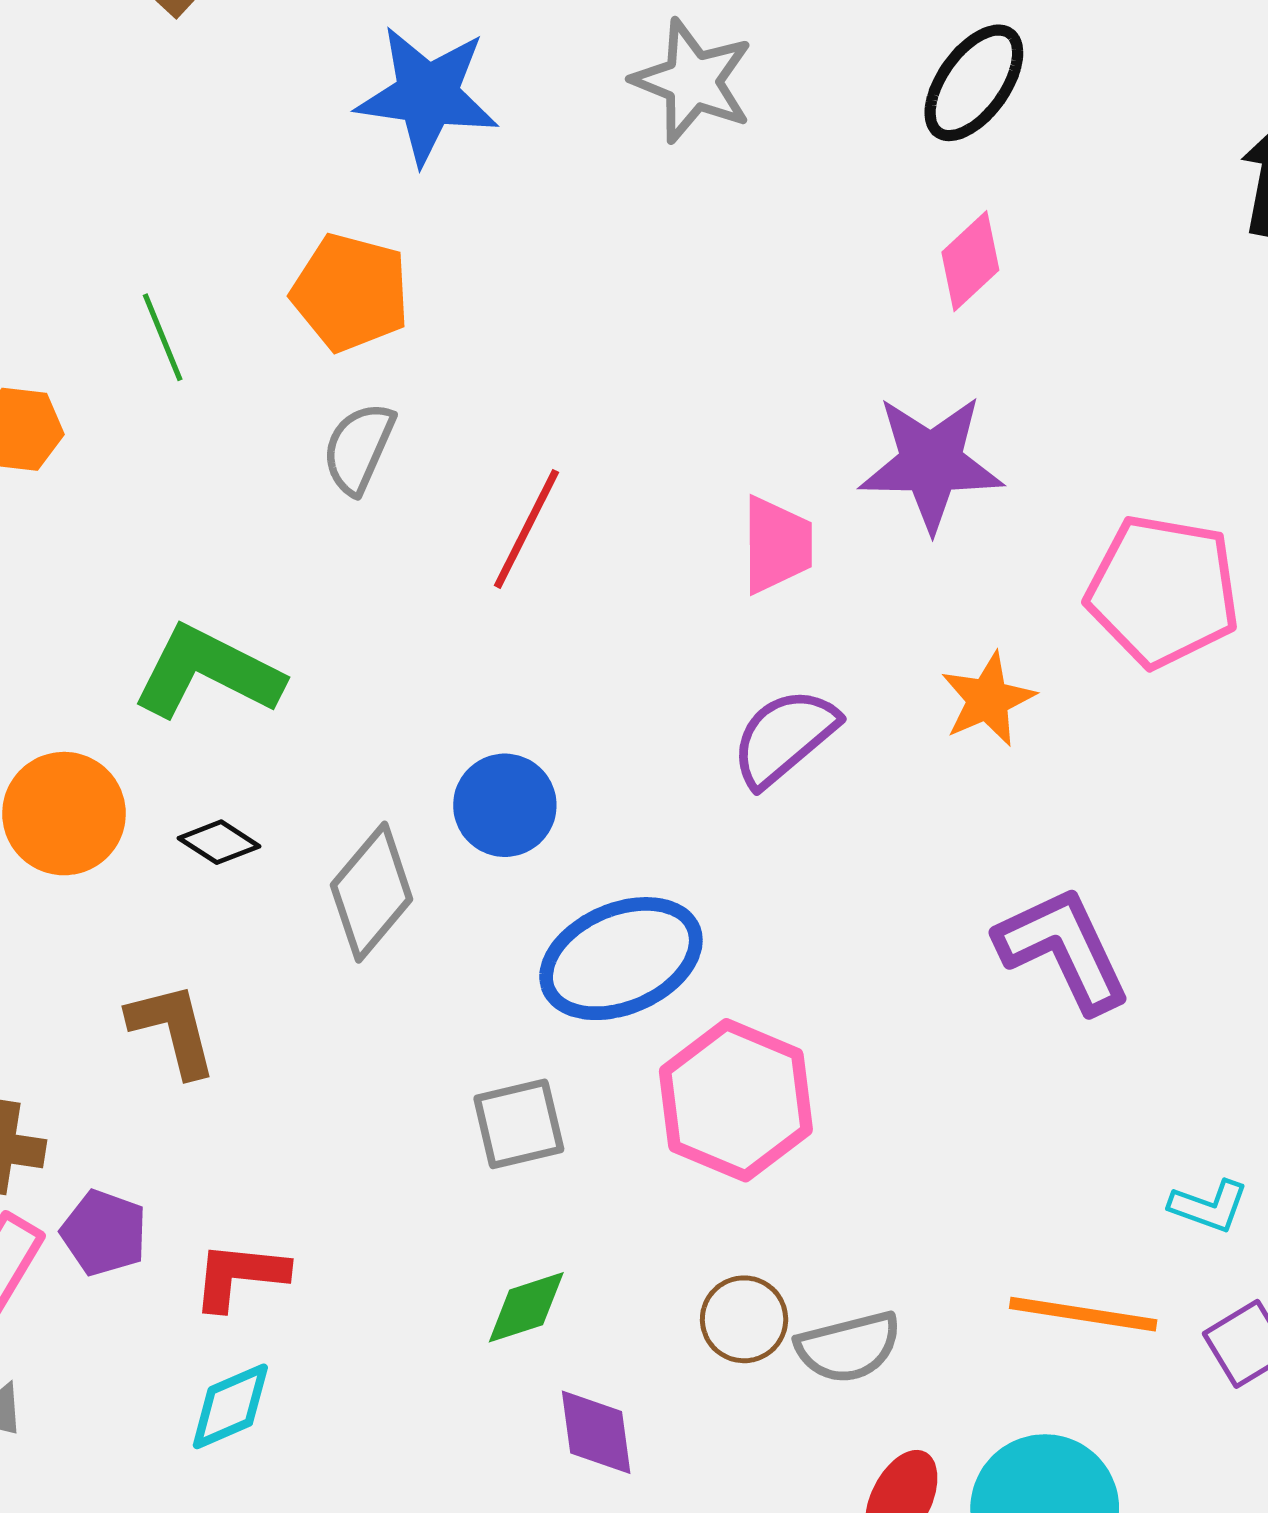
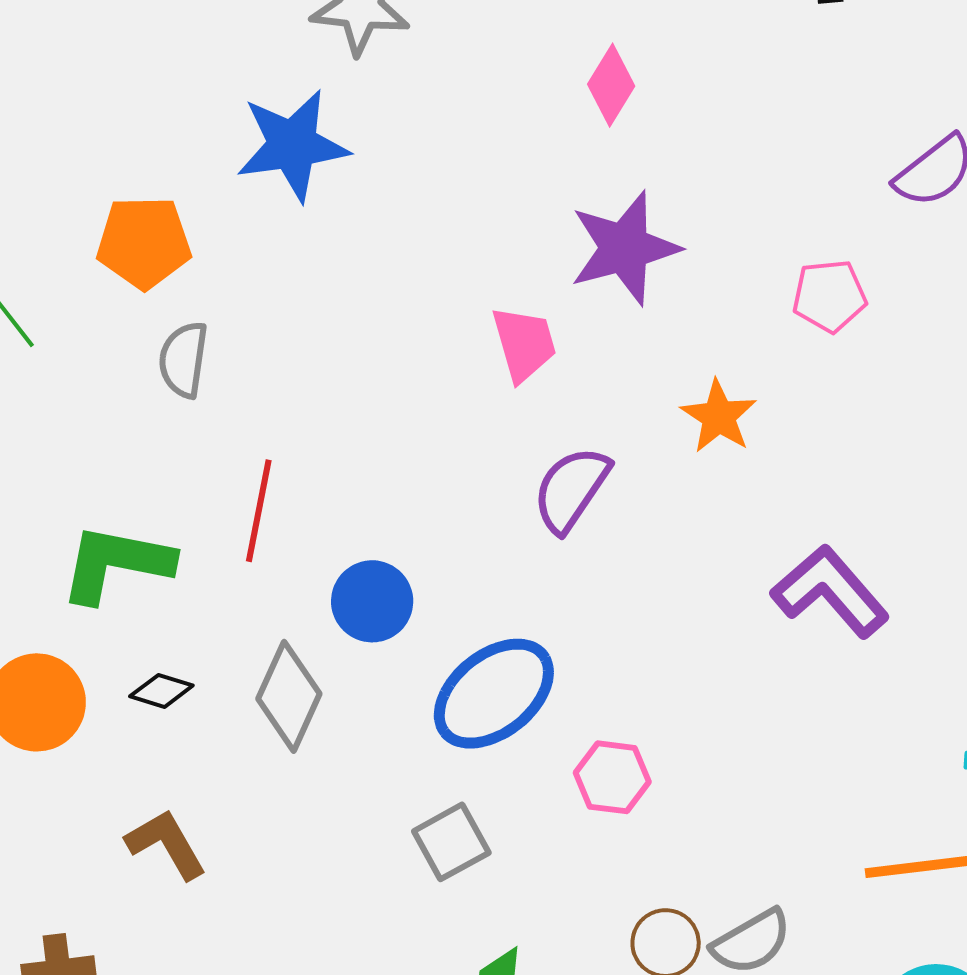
blue star: (427, 95) -> (293, 145), moved
red line: (526, 529) -> (259, 511), moved
pink pentagon: (1163, 591) -> (829, 296), size x0.6
pink hexagon: (736, 1100) -> (612, 777), size x0.6

